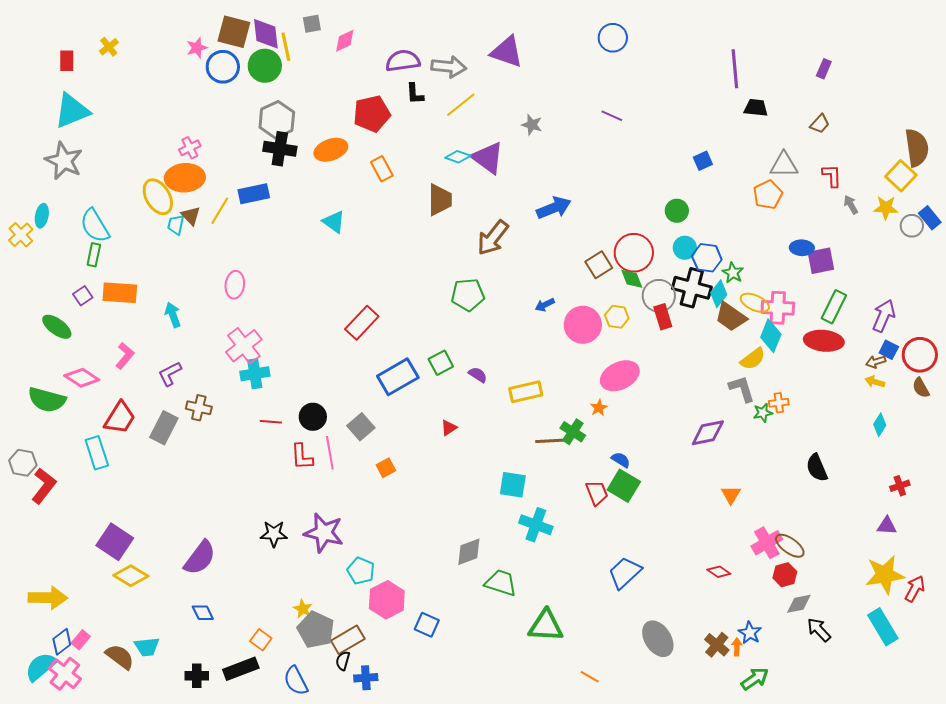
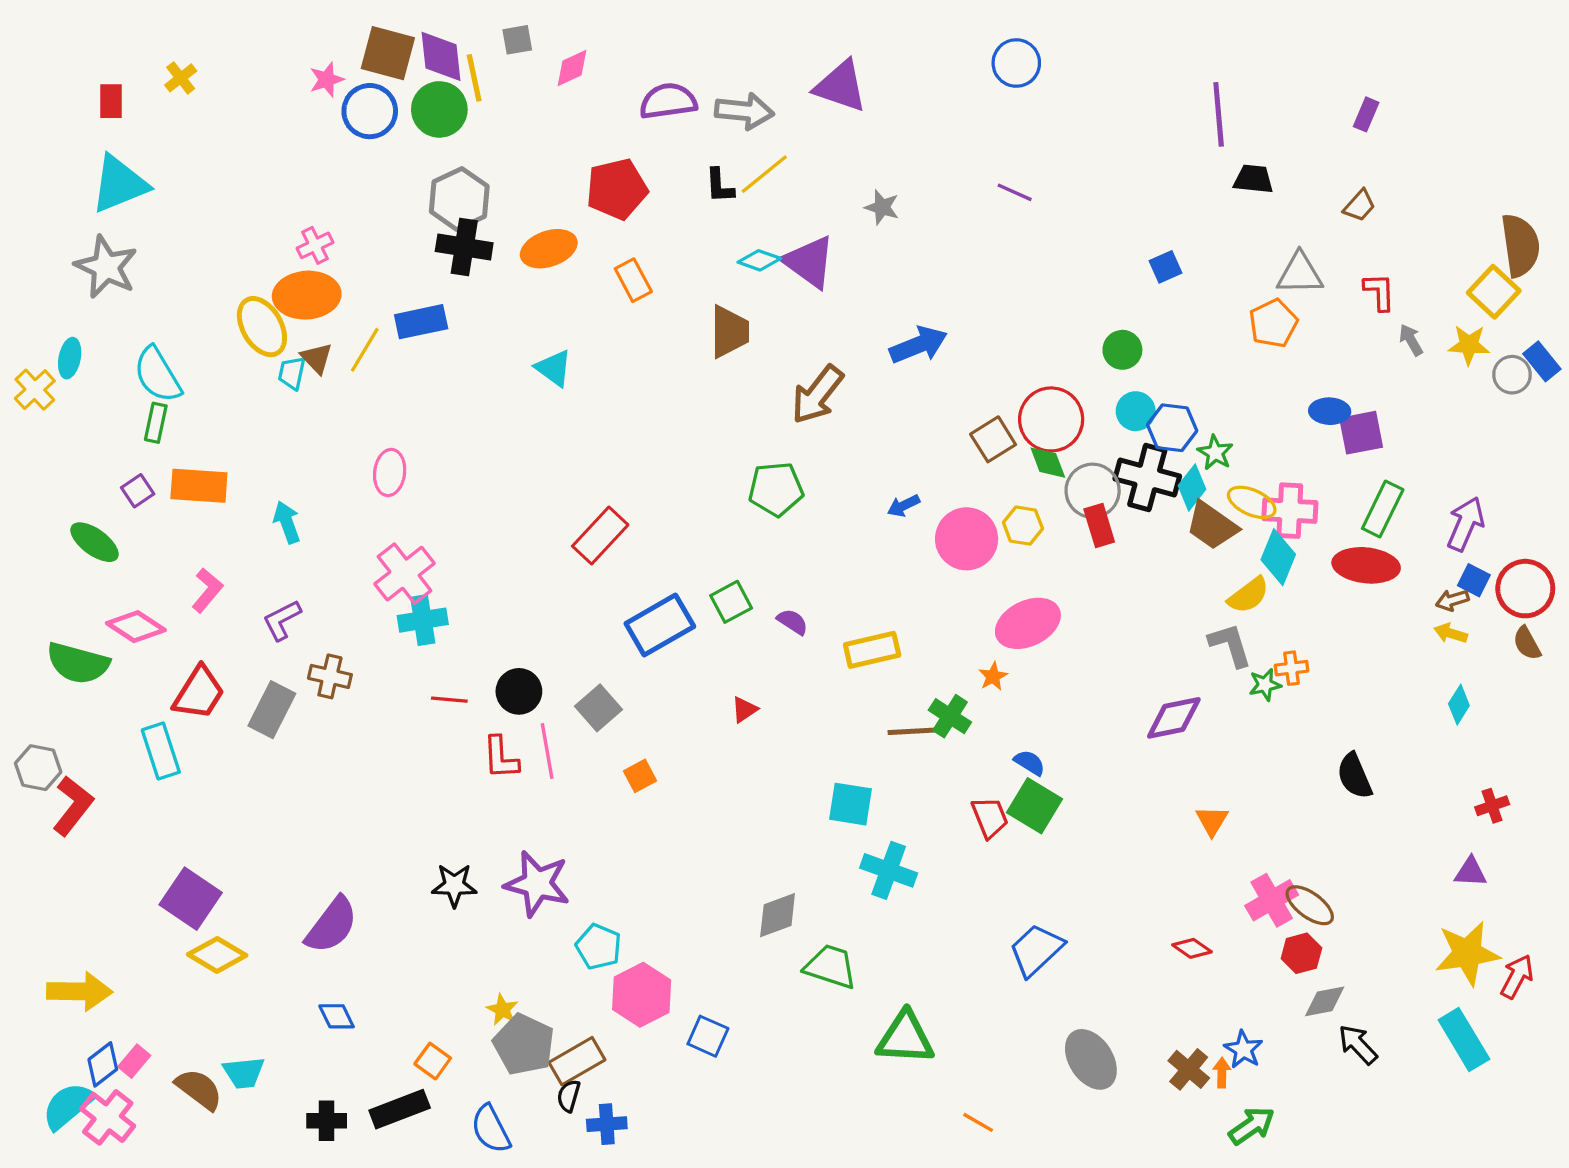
black L-shape: (415, 94) -> (720, 186), moved

